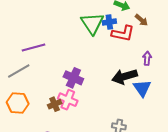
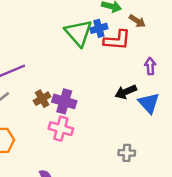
black arrow: (125, 77) -> (126, 92), size x0.7
brown cross: (55, 104) -> (42, 99), moved

